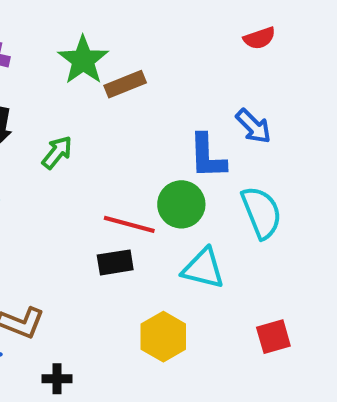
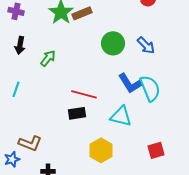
brown rectangle: (125, 84) -> (82, 13), moved
blue L-shape: (207, 156) -> (130, 83), moved, turned -30
green circle: (181, 204) -> (113, 43), moved

